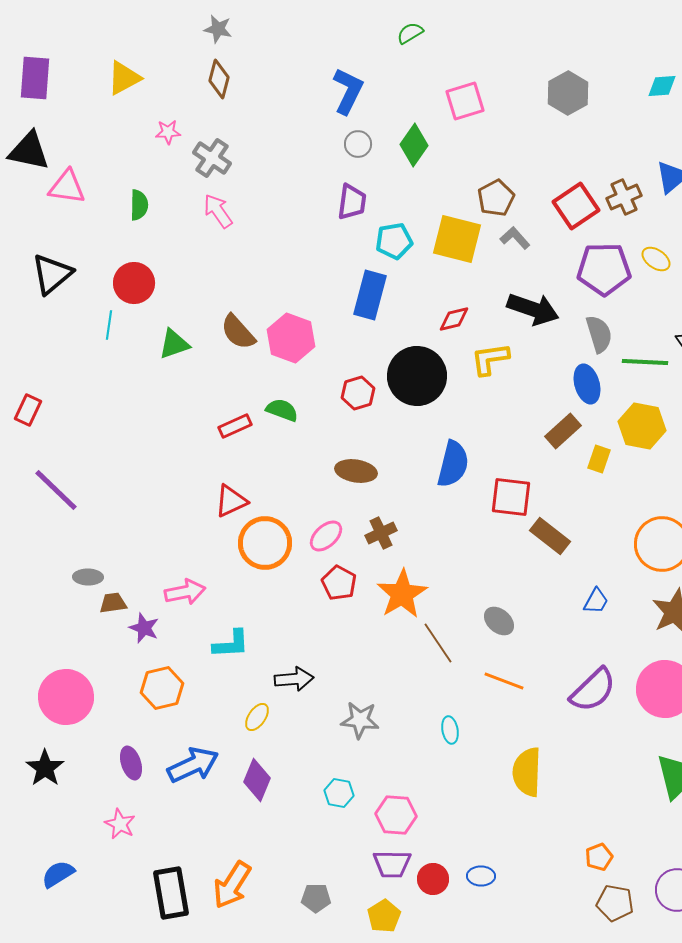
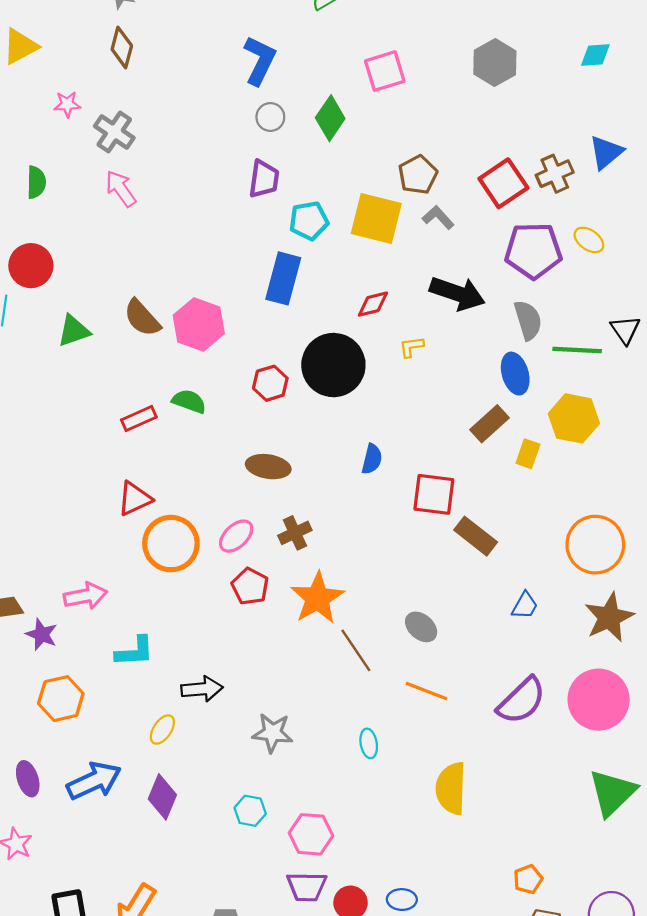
yellow L-shape: (490, 359) -> (411, 347), size x0.6
blue semicircle: (453, 464) -> (372, 459), size x0.6

